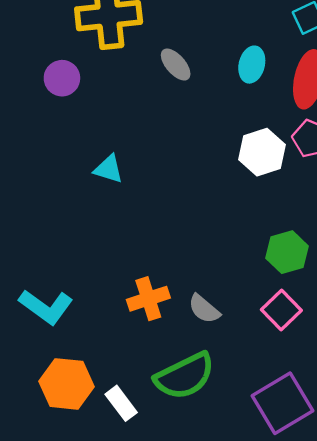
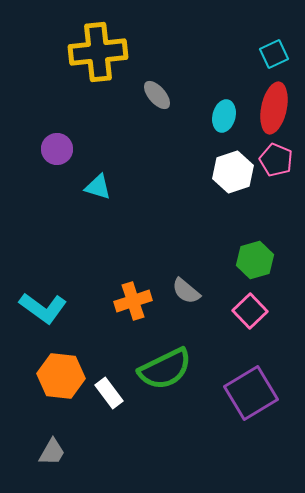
cyan ellipse: (252, 65) -> (224, 116), moved
purple circle: (62, 78) -> (57, 149), moved
gray semicircle: (204, 309) -> (186, 291), moved

